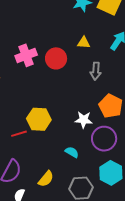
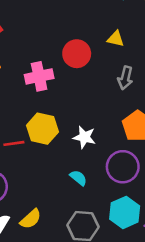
pink cross: (26, 55) -> (39, 76), moved
white star: (84, 120) -> (84, 137), moved
yellow semicircle: (46, 179) -> (31, 219), moved

